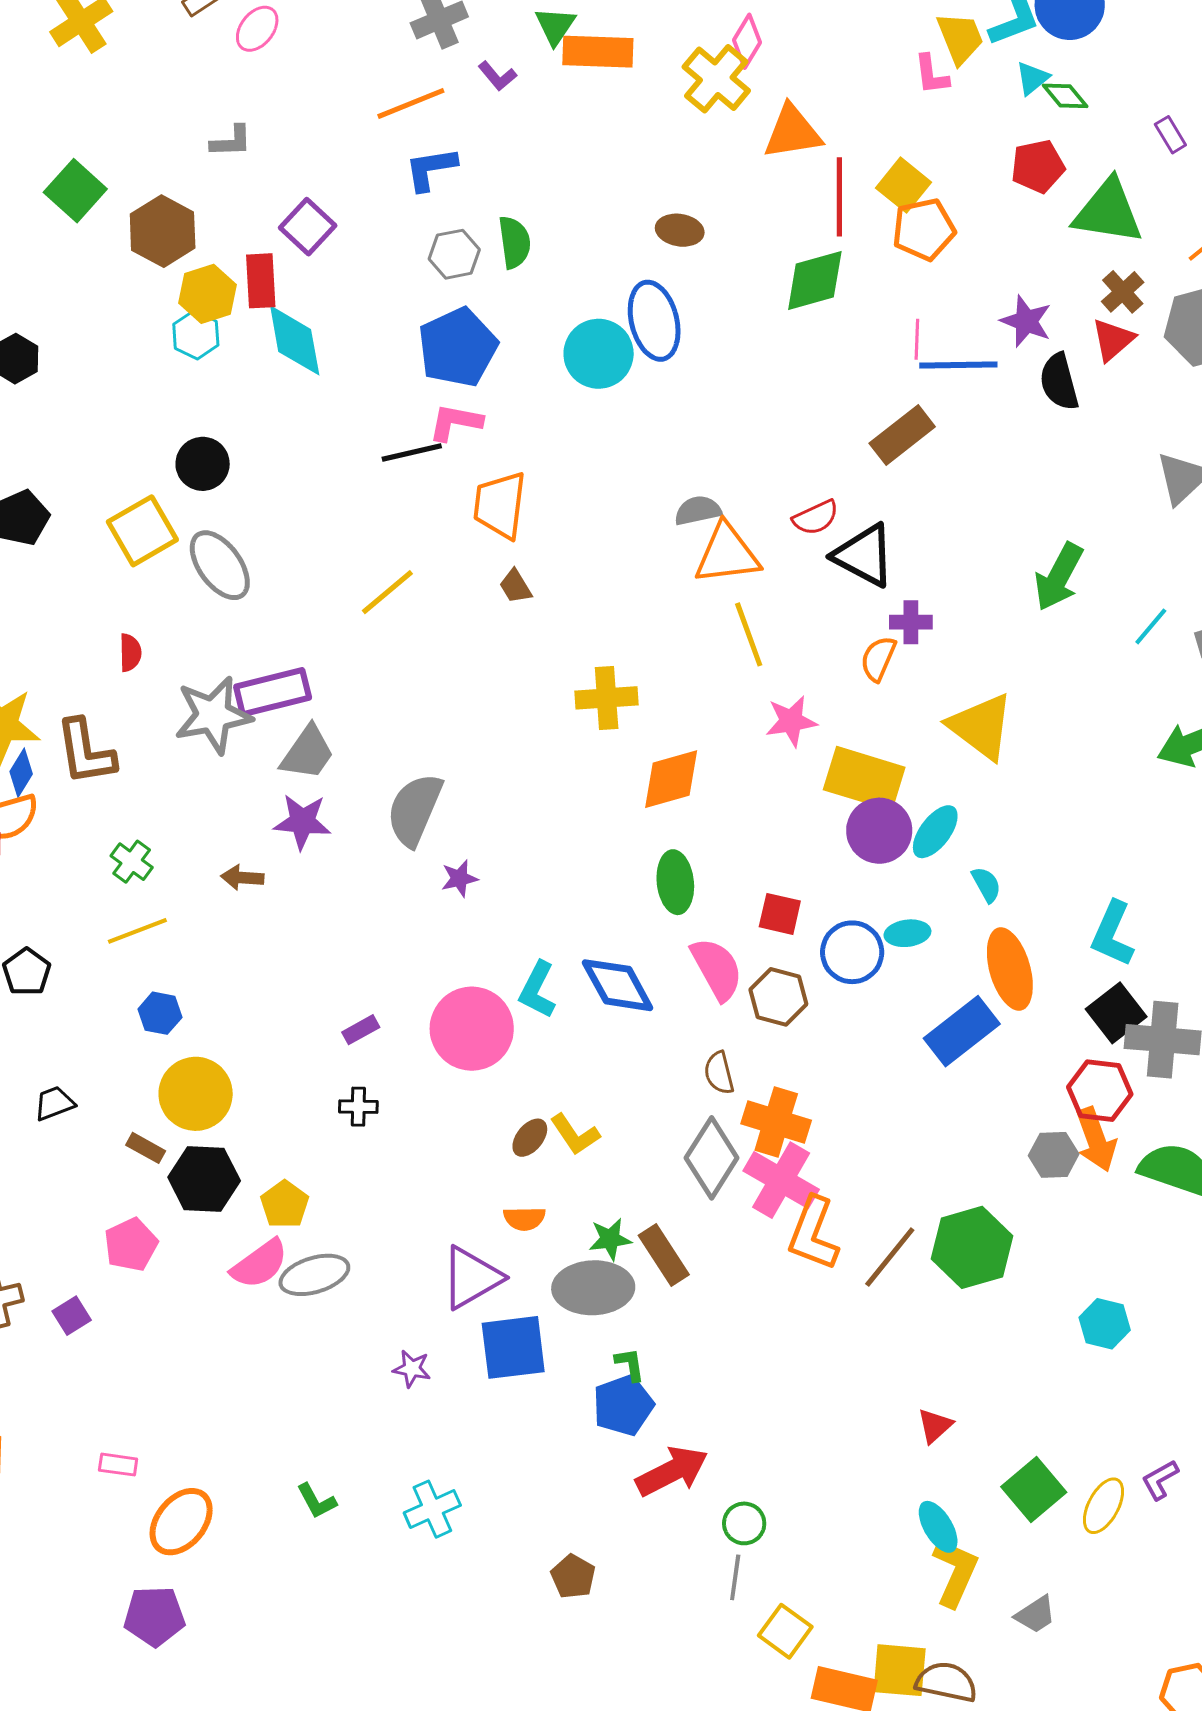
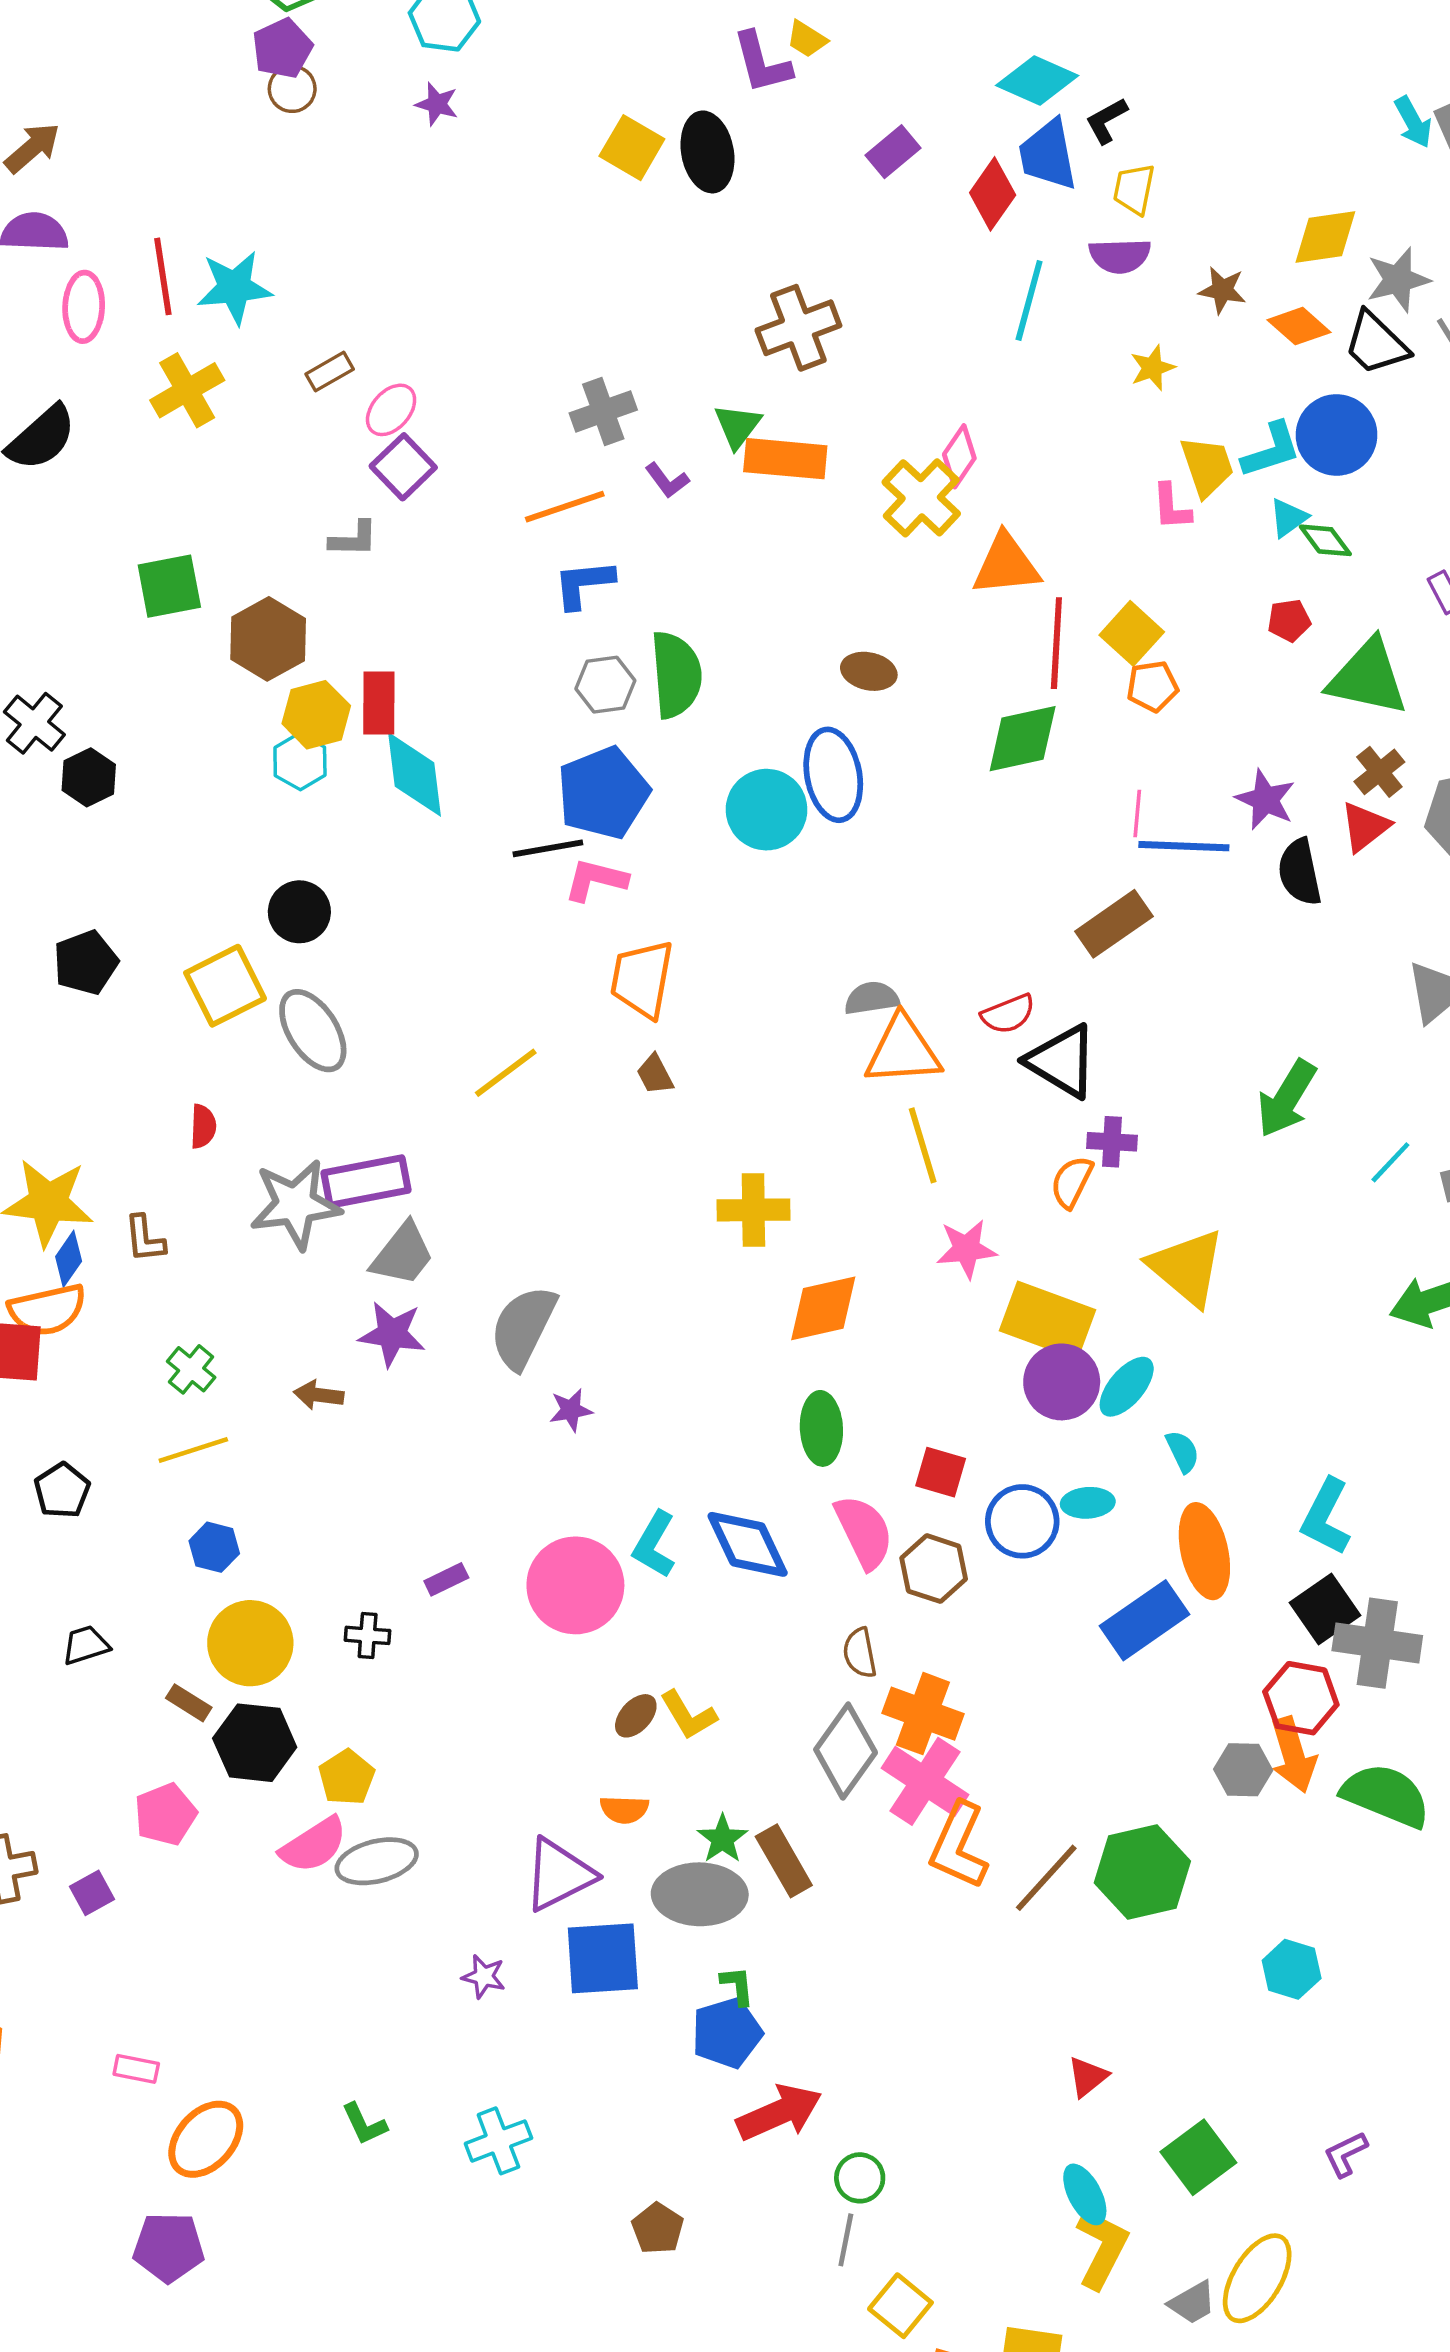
red pentagon: (1038, 166) -> (1289, 620), size x0.7
green square: (75, 191) -> (169, 586), turned 34
purple square: (308, 227) -> (403, 467), moved
orange pentagon: (924, 229) -> (1152, 686), size x0.7
green semicircle: (514, 242) -> (676, 675), size x1.4
black line: (412, 452) -> (548, 848), moved
brown L-shape: (86, 752) -> (145, 1239), size x0.6
black cross: (358, 1107) -> (368, 1635), moved
green star: (610, 1239) -> (722, 1839), turned -30
yellow ellipse: (1103, 1506) -> (1257, 2278), moved, size x1.4

